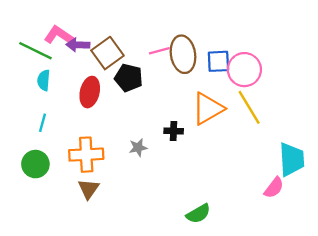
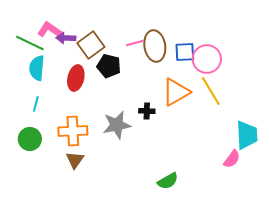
cyan semicircle: (44, 80) -> (37, 68), size x1.4
gray star: (138, 148) -> (117, 125), size x1.8

